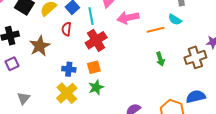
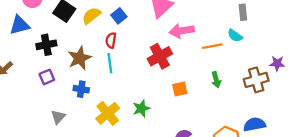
cyan line: (91, 16) -> (110, 63), moved
red cross: (96, 40) -> (160, 56), moved
orange square: (94, 67) -> (180, 89), moved
blue cross: (69, 69) -> (81, 89), moved

